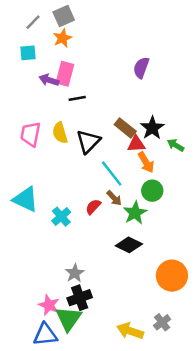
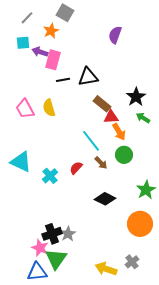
gray square: (64, 16) -> (65, 13), moved, turned -36
purple semicircle: (141, 68) -> (115, 35), moved
purple arrow: (49, 80) -> (40, 52), moved
black star: (152, 128) -> (136, 97), moved
pink trapezoid: (30, 134) -> (25, 109), turned -40
black triangle: (88, 141) -> (88, 77), moved, turned 35
brown arrow: (114, 198) -> (101, 163), moved
green star: (135, 213) -> (146, 190), moved
gray star: (75, 273) -> (68, 234), moved
black cross: (80, 298) -> (52, 234), moved

